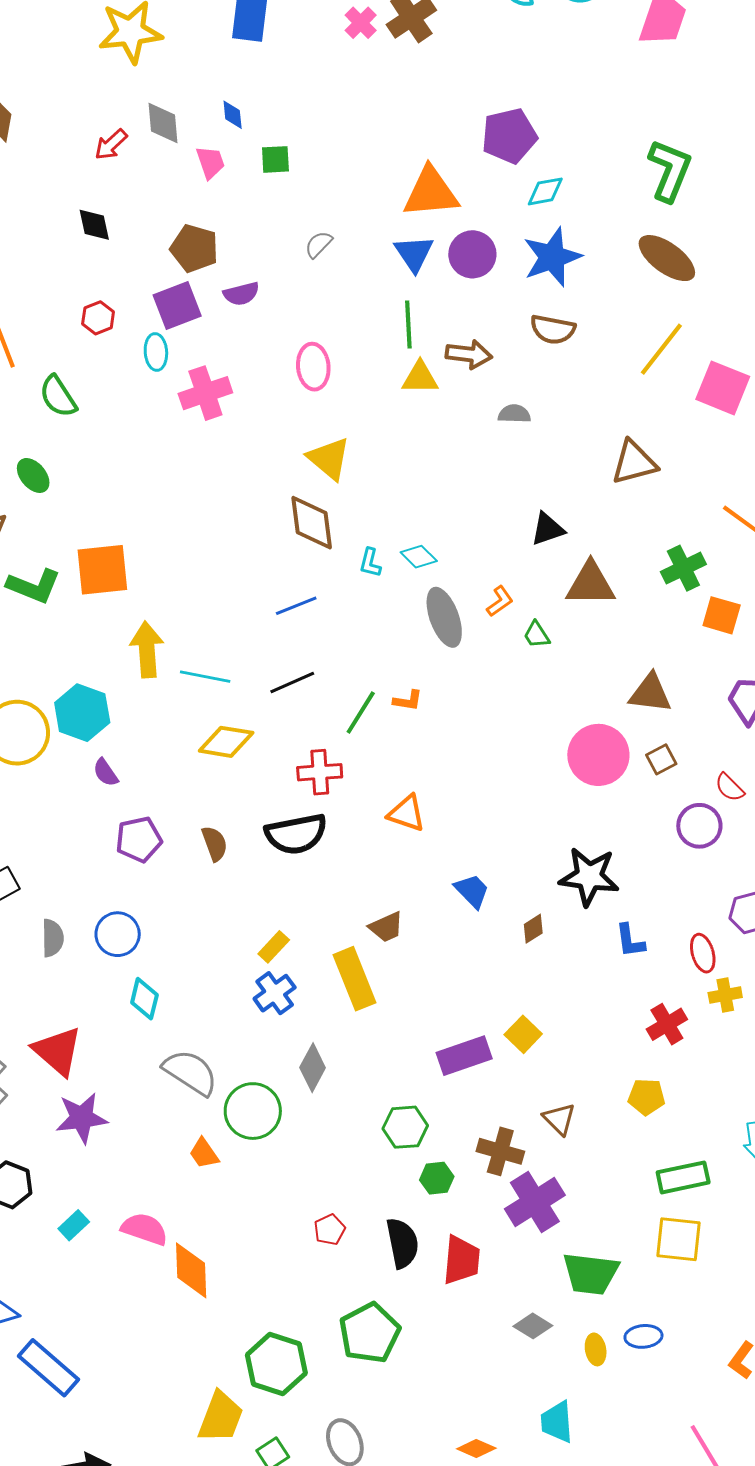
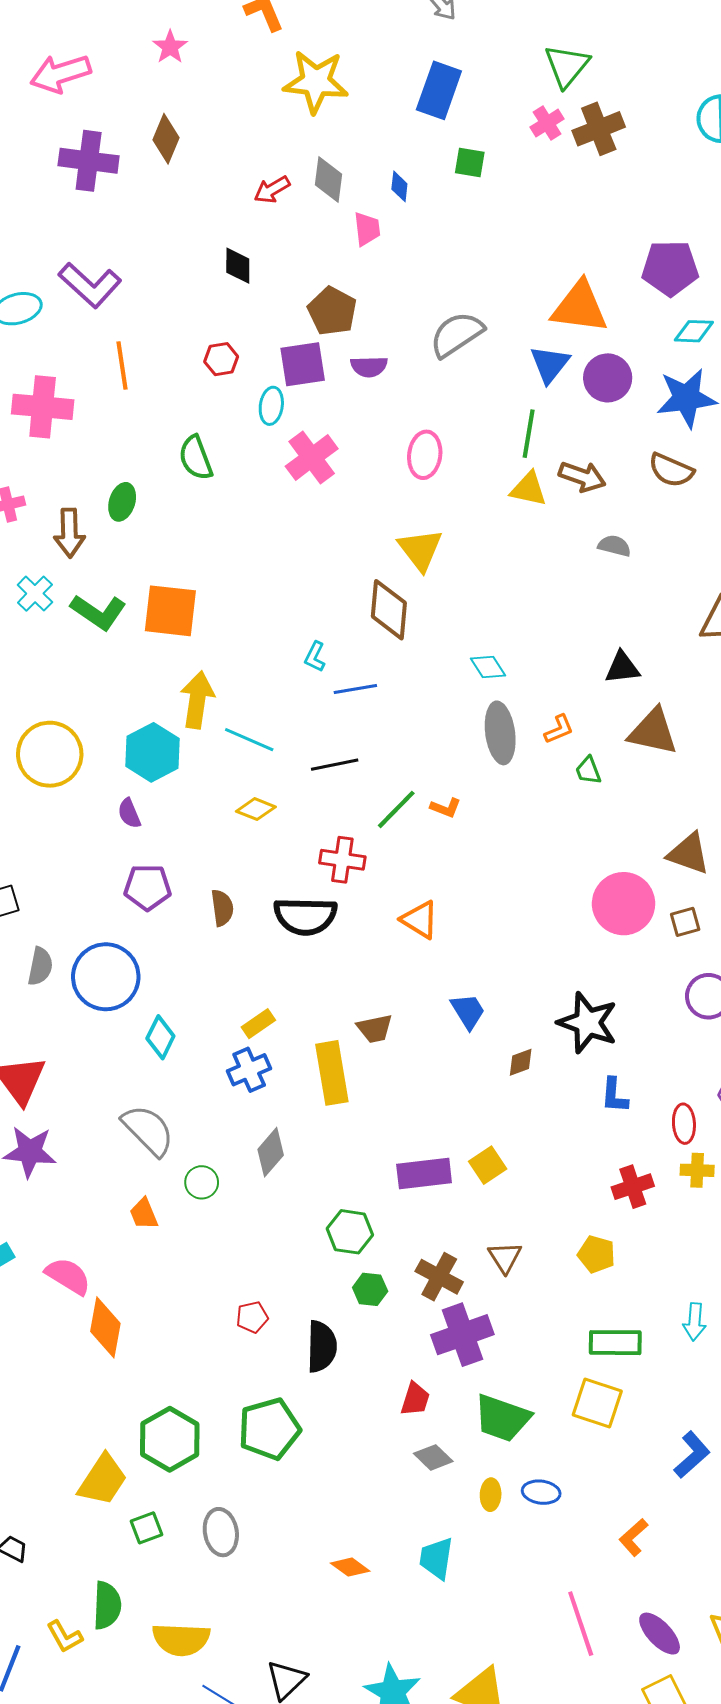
green square: (275, 159) -> (470, 163), moved
gray semicircle: (319, 244) -> (457, 334), size x1.8
pink cross: (205, 393) -> (312, 458), turned -30
green semicircle: (58, 396) -> (196, 458), moved
green ellipse: (33, 475) -> (122, 502), turned 45
cyan L-shape: (370, 563) -> (315, 657), moved
cyan hexagon: (82, 713) -> (152, 752), moved
yellow diamond: (226, 742) -> (256, 809), size x0.7
blue circle: (118, 934) -> (106, 977), size x1.5
cyan diamond: (144, 999) -> (160, 1037), moved
green circle: (253, 1111) -> (202, 1182), size x0.6
red trapezoid: (461, 1260) -> (415, 1399), moved, size x0.7

